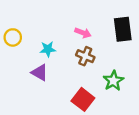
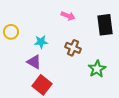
pink arrow: (83, 33) -> (68, 16), moved
red square: (83, 99) -> (42, 85), moved

